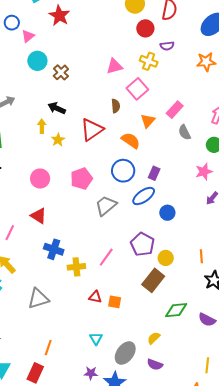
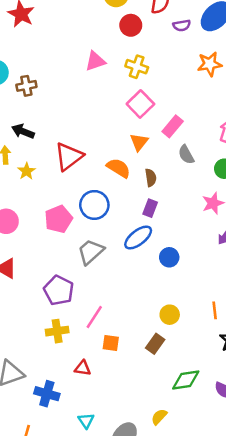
purple semicircle: (167, 46) -> (182, 25), moved
pink triangle: (114, 66) -> (95, 61), moved
brown cross: (61, 72) -> (26, 86), turned 35
pink square: (137, 89) -> (140, 104), moved
brown semicircle: (116, 106) -> (151, 178), moved
blue circle: (123, 171) -> (94, 205), moved
purple pentagon: (142, 244) -> (59, 290), moved
blue cross: (54, 249) -> (47, 394), moved
brown rectangle: (153, 280) -> (155, 344), size x0.7
orange square: (115, 302) -> (111, 343), moved

